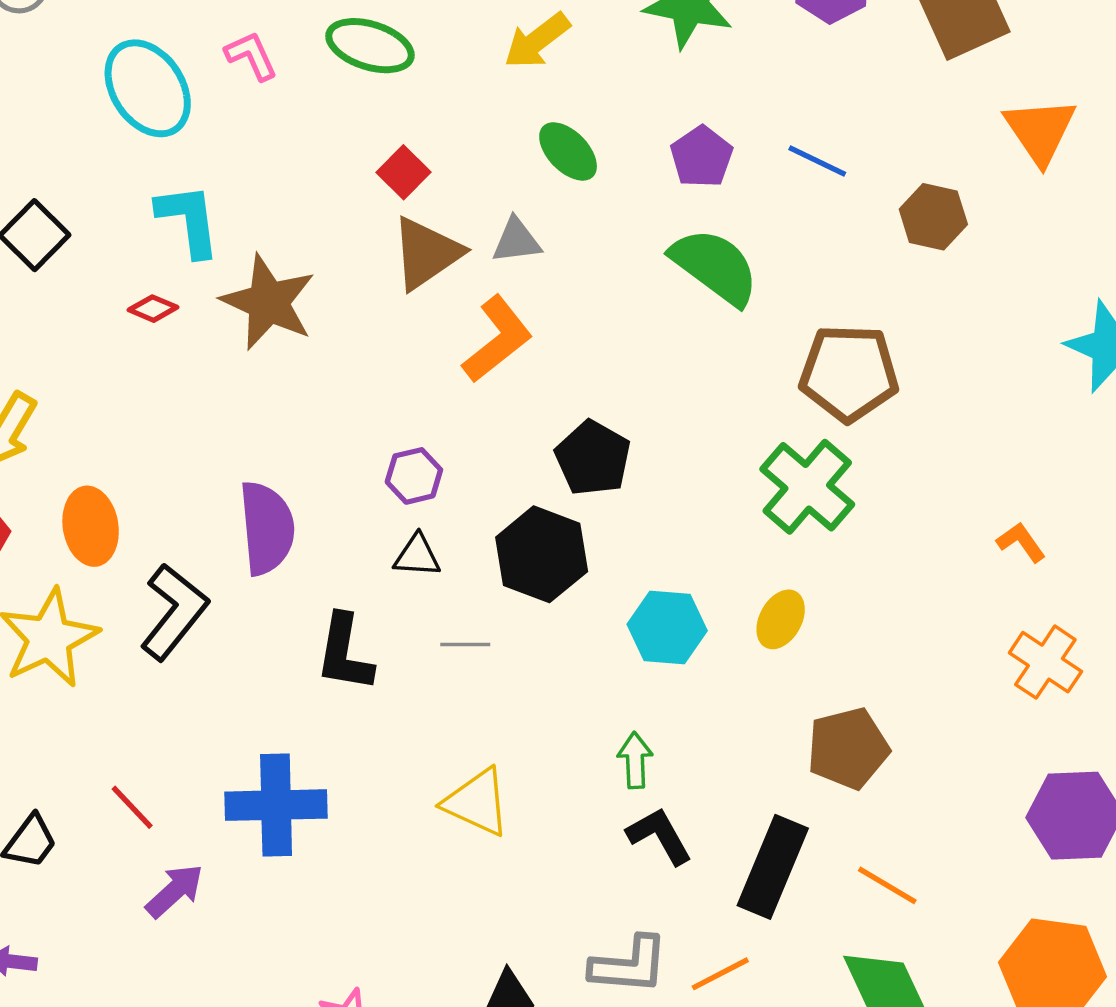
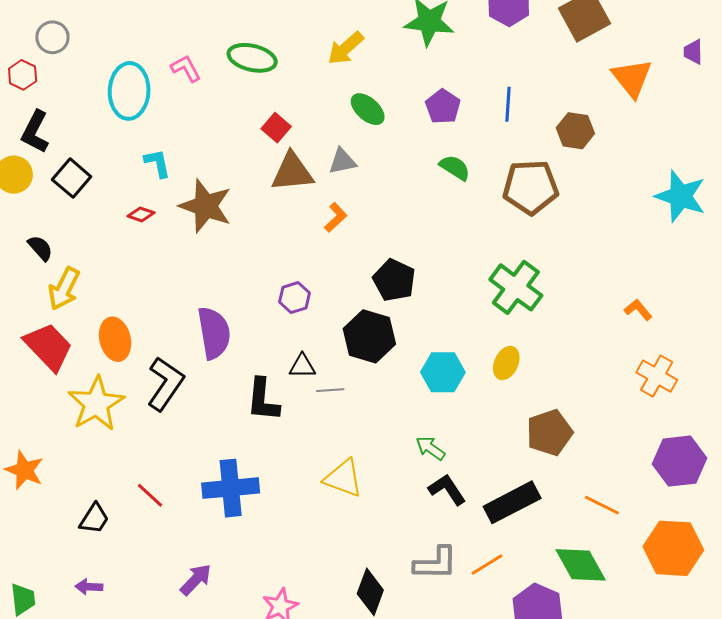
cyan ellipse: (148, 88) -> (129, 91), turned 40
blue line: (817, 161) -> (508, 104), turned 72
cyan L-shape: (189, 220) -> (157, 163), size x0.7
brown triangle: (426, 253) -> (292, 172), turned 33
green semicircle: (715, 266) -> (455, 168), size x0.6
orange L-shape: (497, 339) -> (336, 217), size x0.6
brown pentagon: (849, 373) -> (531, 187), moved
black triangle: (417, 556) -> (302, 366), moved
green arrow: (635, 760) -> (430, 448), turned -48
black rectangle: (773, 867) -> (512, 502), turned 44
orange line: (887, 885) -> (602, 505), moved
purple arrow: (175, 891) -> (196, 580), moved

